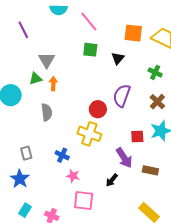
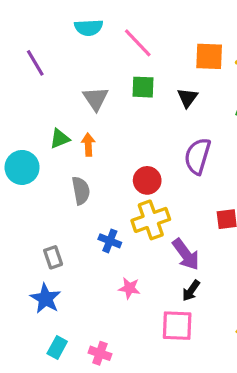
gray triangle: (47, 60) -> (96, 99), moved
red circle: (98, 109) -> (147, 180), moved
yellow cross: (89, 134) -> (151, 220), turned -35
blue cross: (62, 155) -> (110, 241), moved
purple arrow: (124, 158) -> (186, 254), moved
pink square: (84, 201) -> (177, 326), moved

